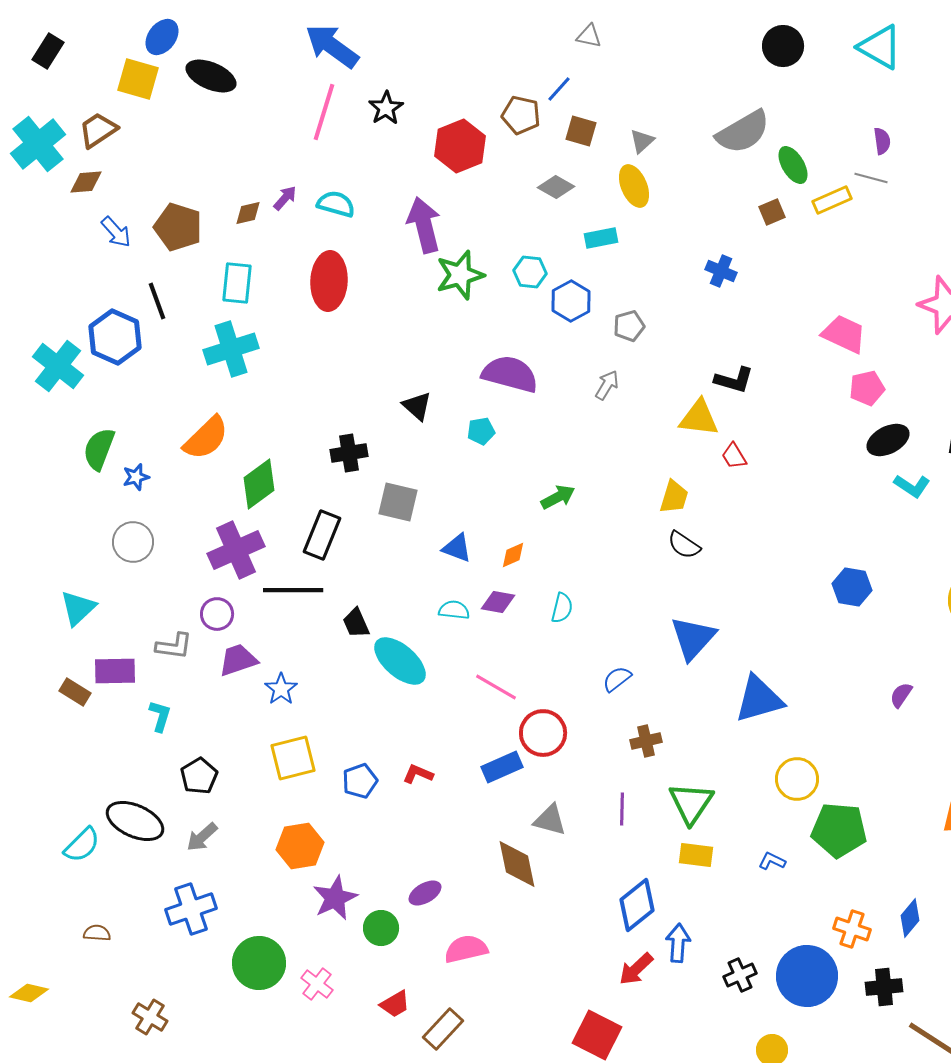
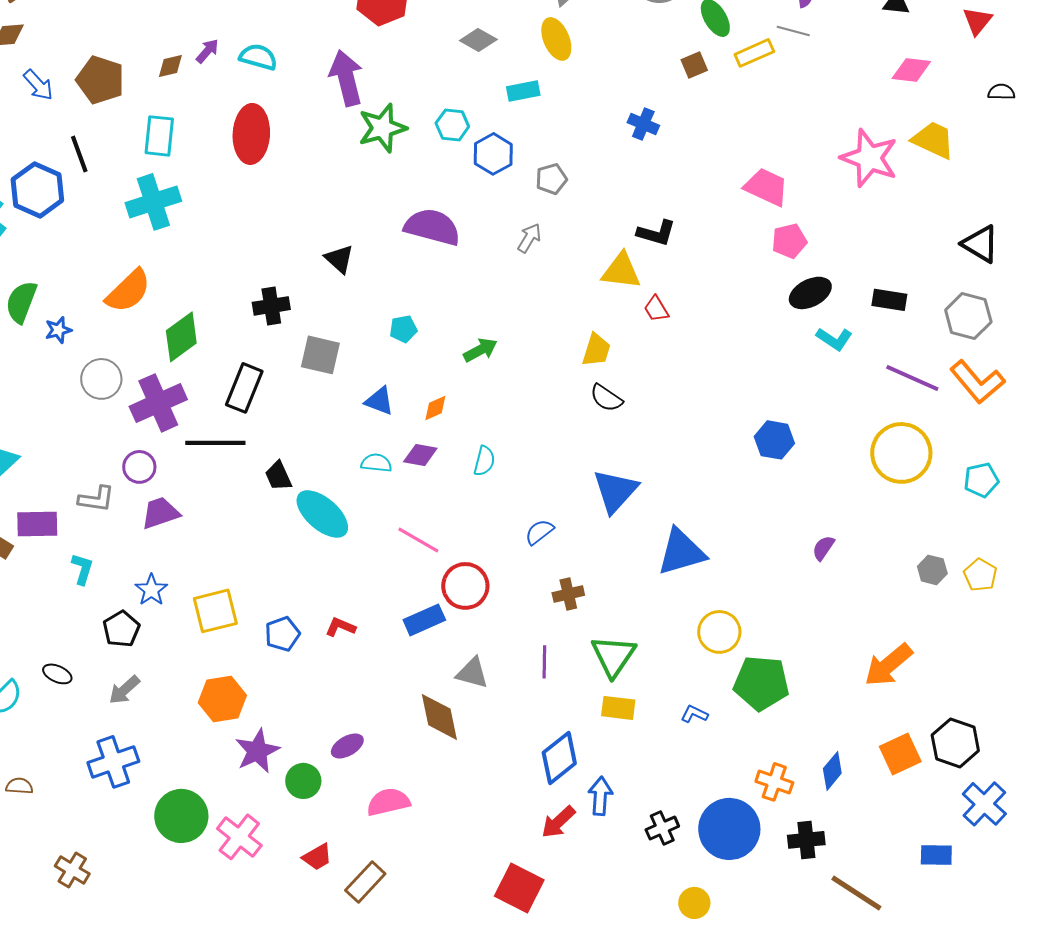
cyan pentagon: (481, 431) -> (403, 329), moved
gray circle: (133, 542) -> (101, 379), moved
blue star: (281, 689) -> (151, 590), moved
black ellipse: (135, 821) -> (57, 674), size x0.5
pink cross: (317, 984) -> (239, 837), size x1.4

